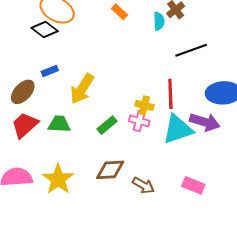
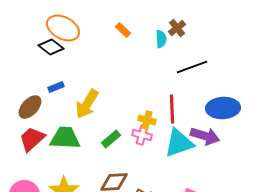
green trapezoid: (59, 124) -> (65, 138), size x1.4

